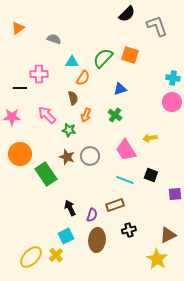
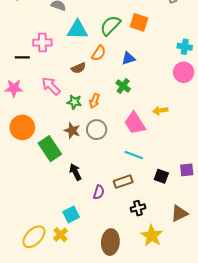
cyan triangle: (72, 62) -> (77, 30), size x1.5
orange semicircle: (83, 78) -> (99, 53), moved
brown semicircle: (73, 98) -> (79, 68), turned 80
orange arrow: (86, 115) -> (94, 101), moved
black square: (151, 175) -> (161, 176), moved
black arrow: (70, 208) -> (75, 172), moved
brown ellipse: (97, 240) -> (110, 242), moved
yellow star: (157, 259) -> (152, 236), moved

